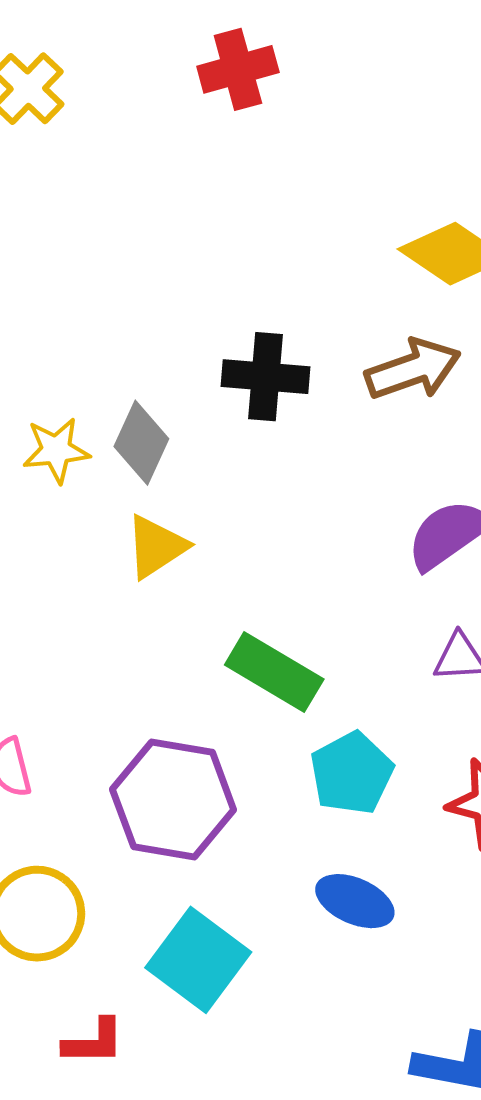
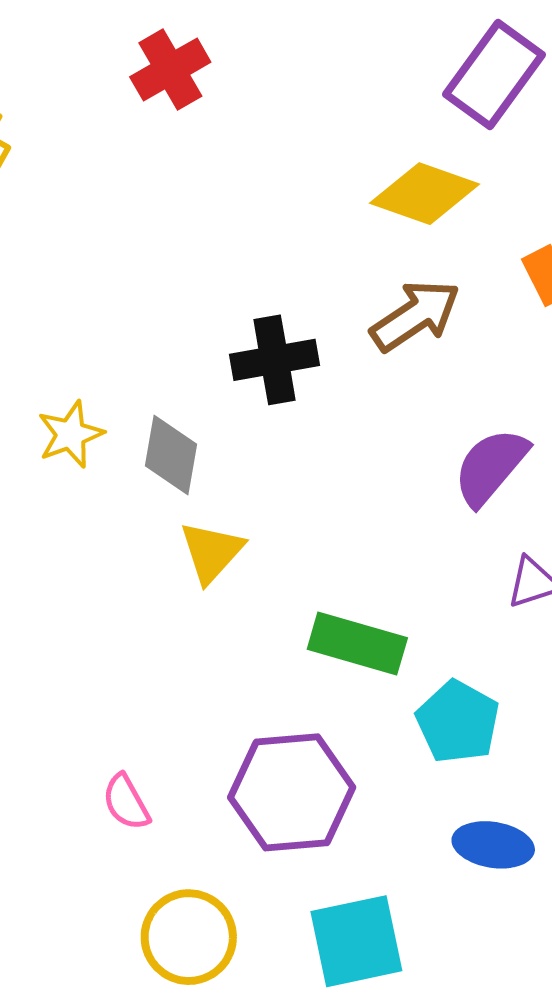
yellow star: (56, 450) -> (71, 434), moved
cyan square: (198, 960) -> (356, 941), turned -34

